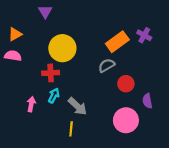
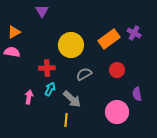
yellow circle: (62, 48) -> (71, 45), moved
gray semicircle: (107, 65) -> (84, 74), moved
red circle: (126, 84) -> (117, 70), moved

